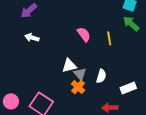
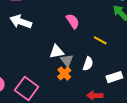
white arrow: (32, 38) -> (21, 22), size x1.5
yellow line: (109, 38) -> (100, 40), moved, turned -56

